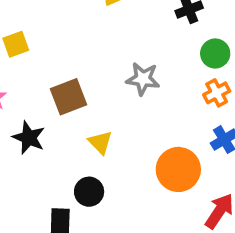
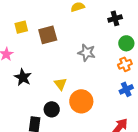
brown square: (68, 97) -> (48, 35), moved
orange circle: (178, 169) -> (81, 101), moved

